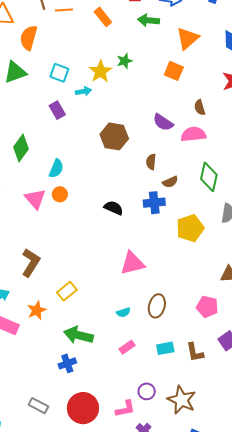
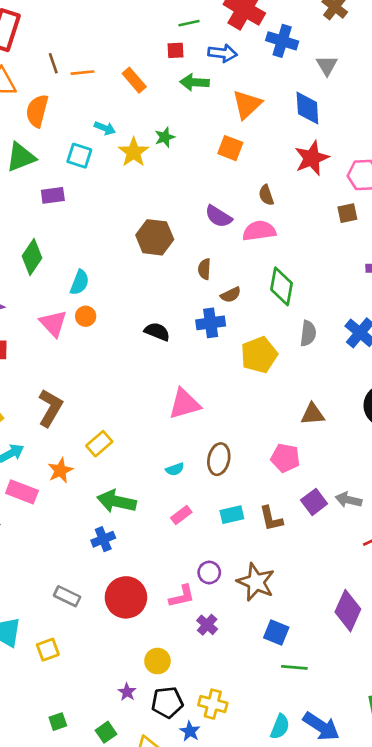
cyan arrow: (83, 91) -> (105, 128), moved, turned 35
purple rectangle: (57, 110) -> (53, 195), moved, turned -66

